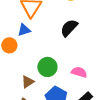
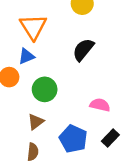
green circle: (47, 67) -> (45, 89), moved

